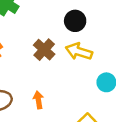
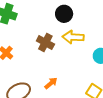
orange arrow: (38, 100) -> (51, 83), turned 72

